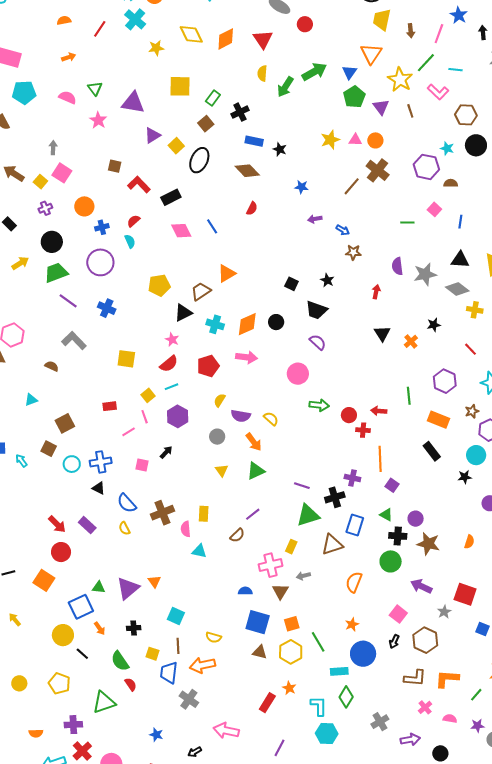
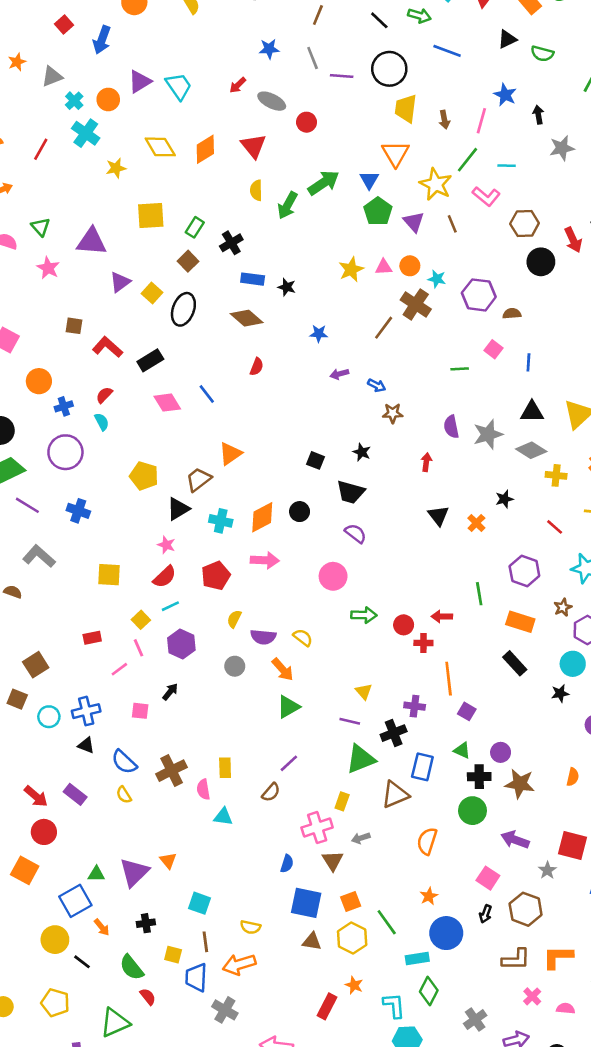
cyan star: (447, 148) -> (437, 279), moved
yellow pentagon: (159, 285) -> (144, 476), turned 30
yellow triangle: (222, 470) -> (364, 691), moved
blue semicircle: (245, 591) -> (287, 864), turned 112

